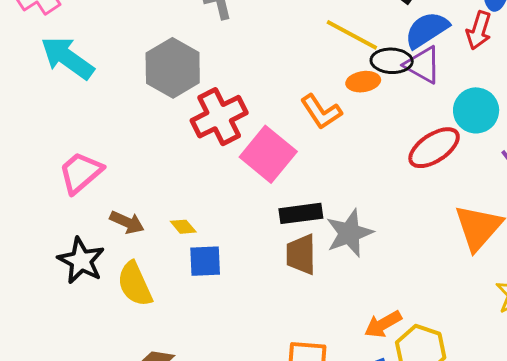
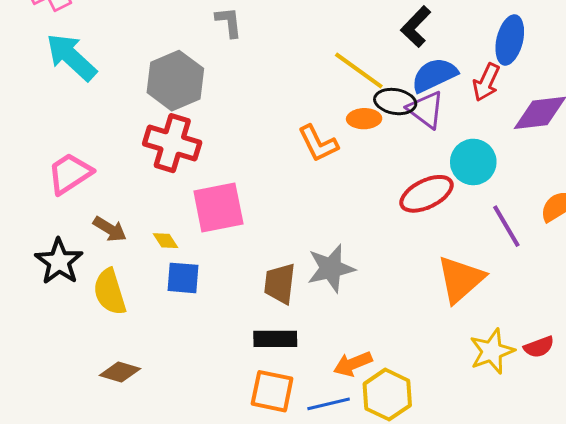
red cross: (219, 117) -> (172, 143), moved, turned 36
pink square: (268, 154) -> (218, 207), moved, turned 32
black rectangle: (301, 213) -> (275, 339), moved

